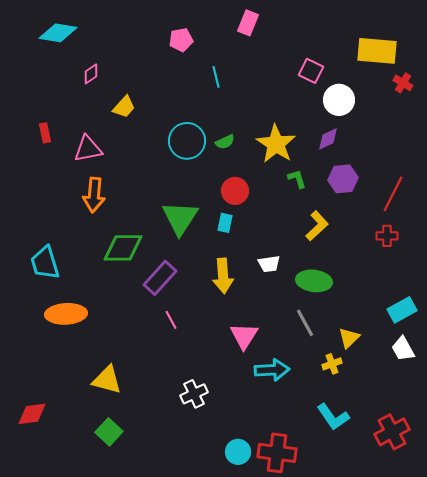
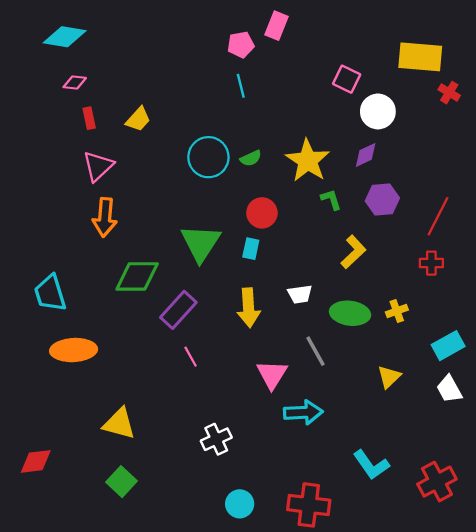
pink pentagon: (181, 40) -> (241, 45), moved
pink diamond: (91, 74) -> (75, 82), moved, turned 40
red rectangle: (45, 133) -> (89, 118), moved
pink triangle: (88, 149) -> (98, 166), turned -32
gray line: (305, 323) -> (315, 351), moved
yellow cross: (332, 364) -> (397, 311), moved
cyan circle: (238, 452) -> (240, 504), moved

